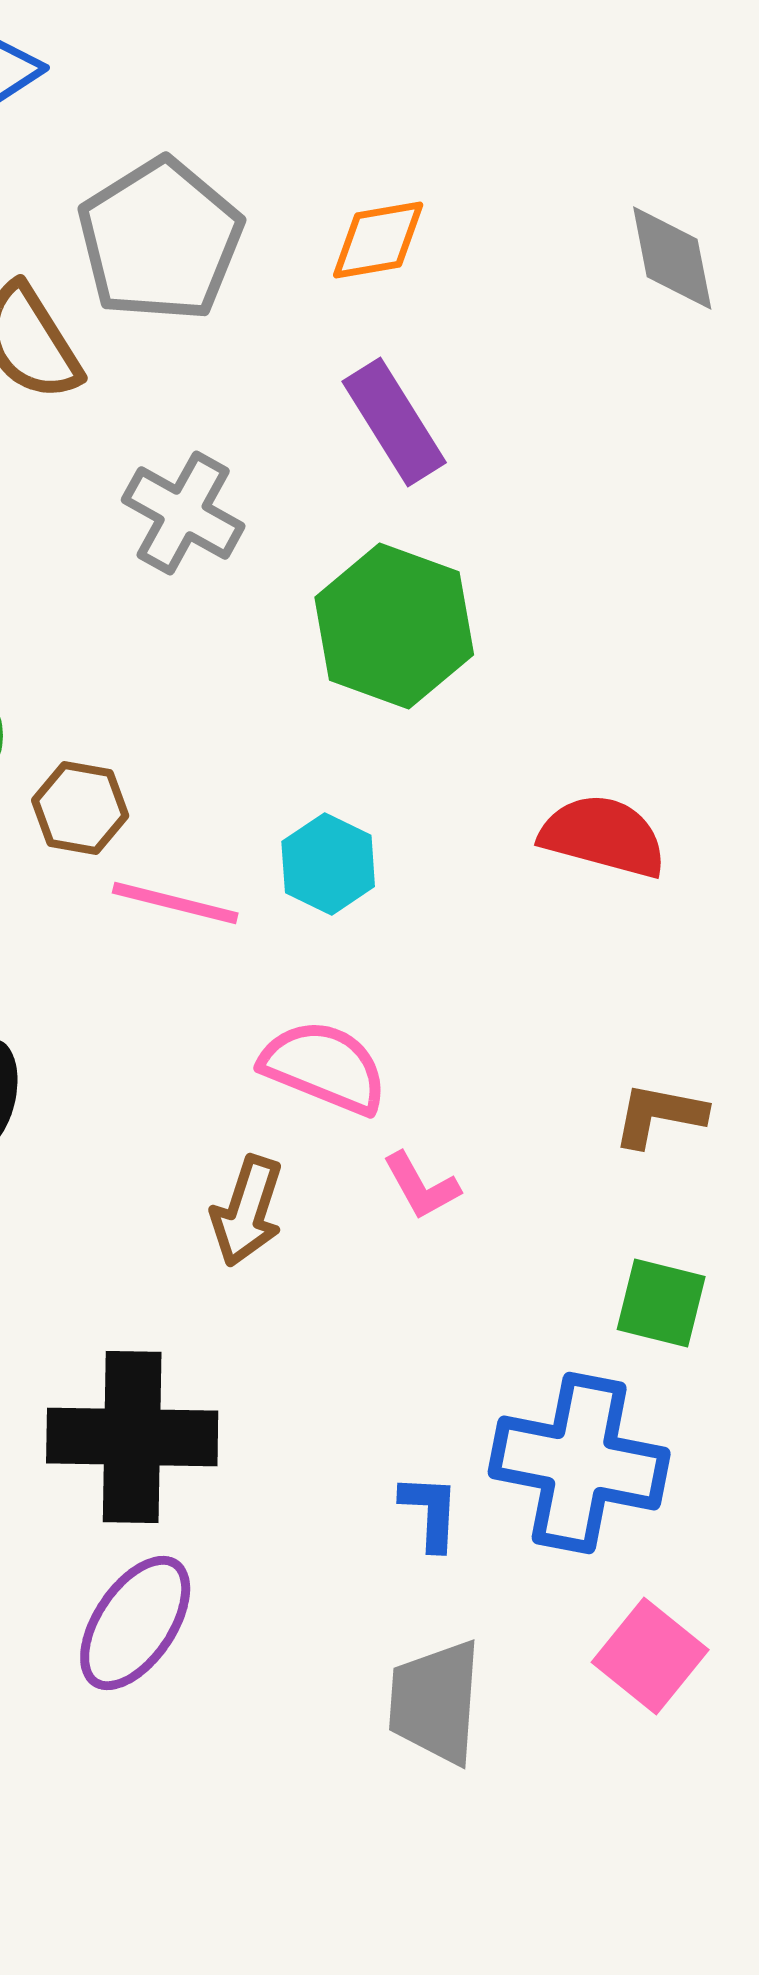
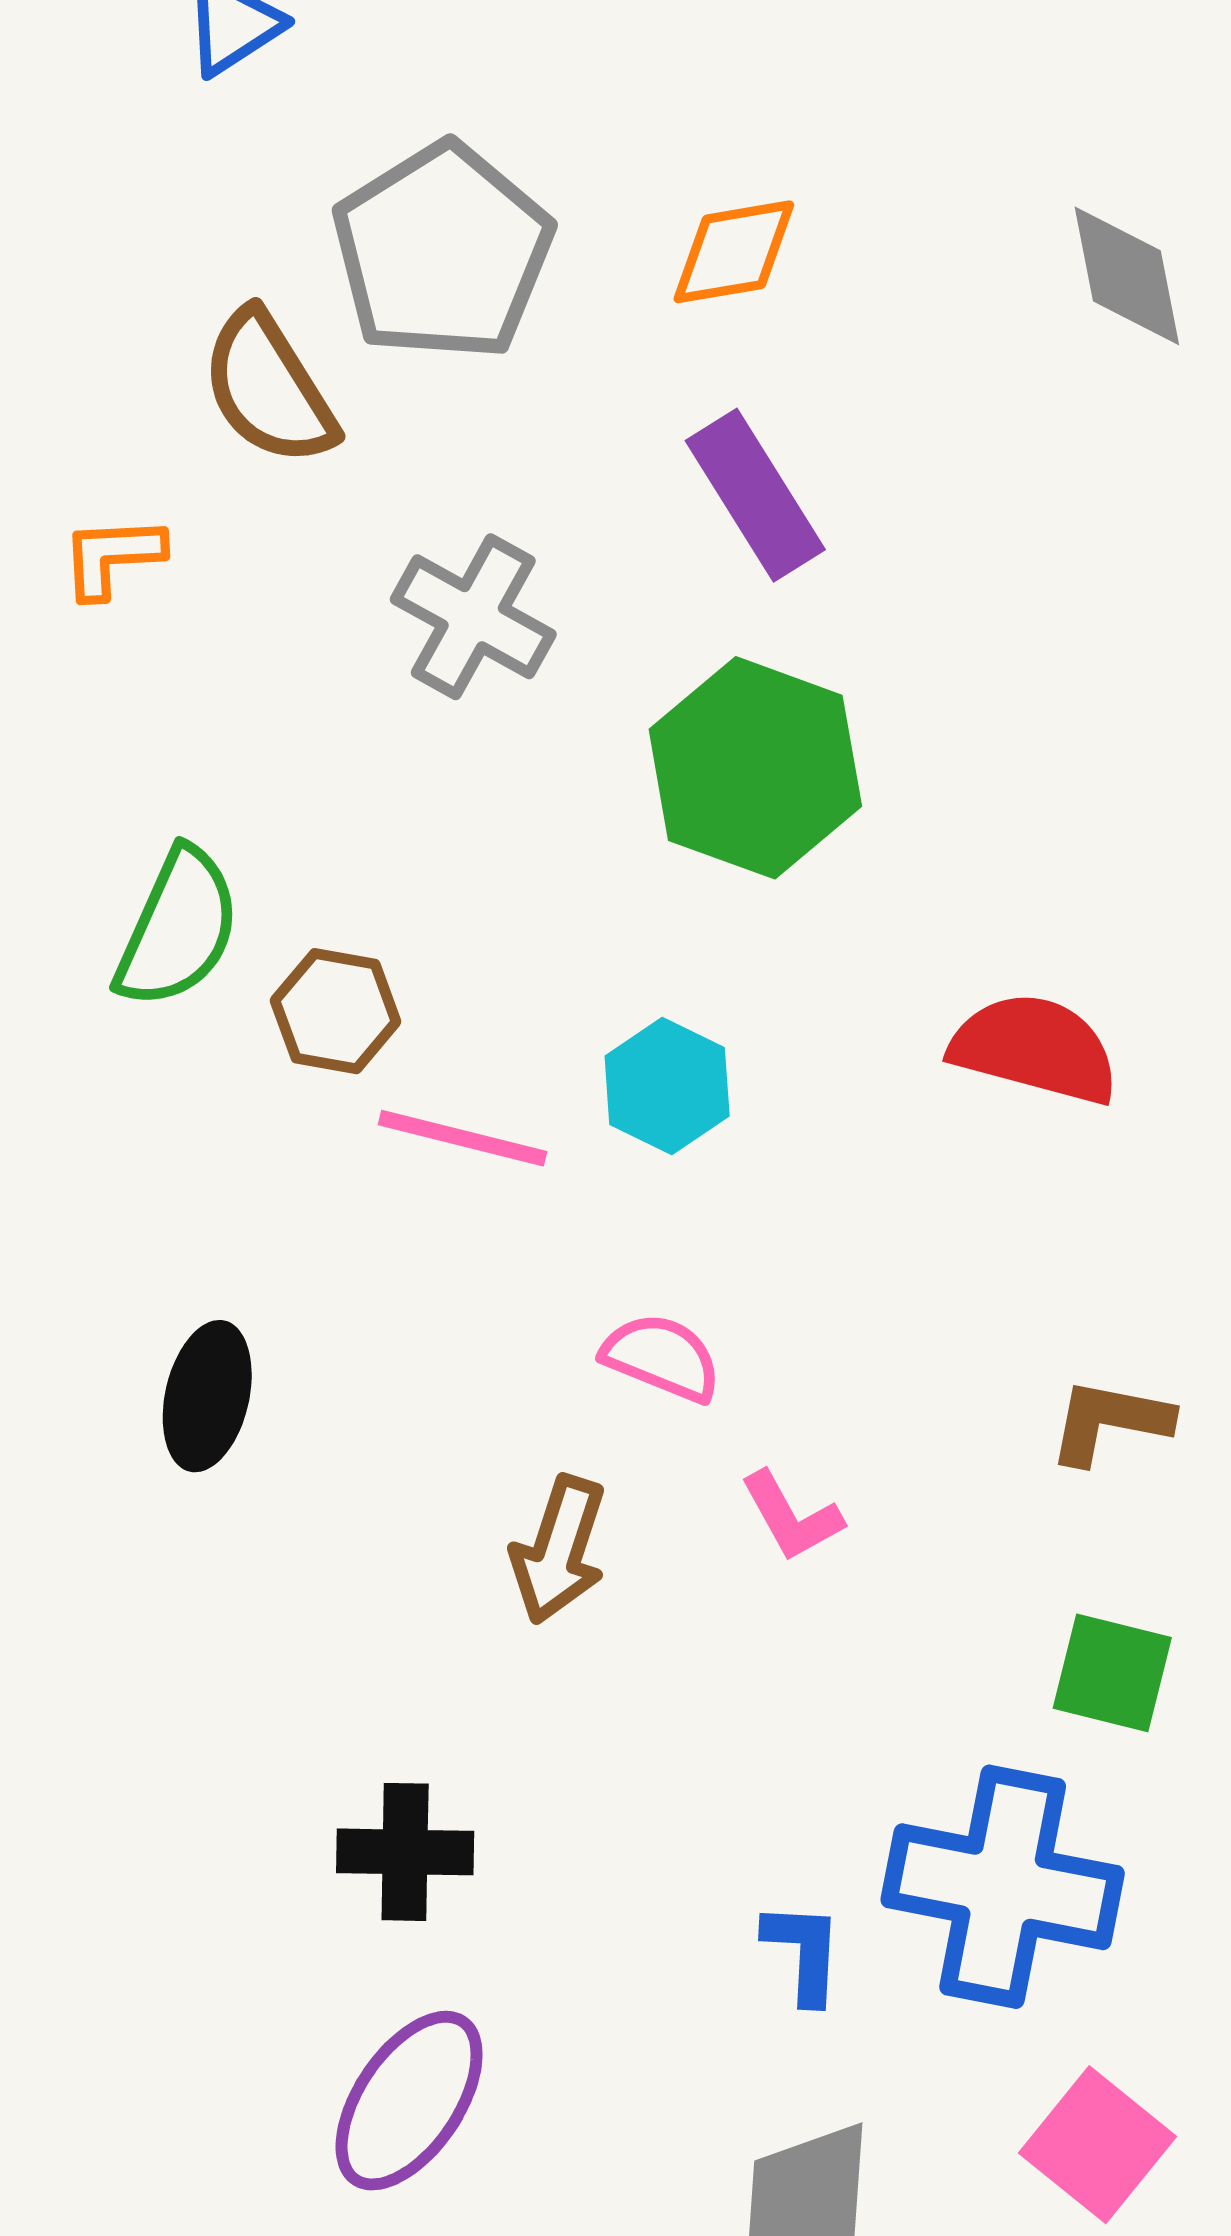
pink semicircle: (324, 1067) -> (662, 1357), size x0.7
black cross: (132, 1437) -> (405, 1852), size x0.6

